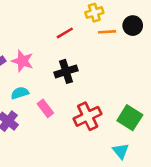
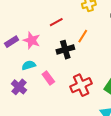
orange line: (107, 32) -> (83, 36), moved, turned -56
red line: (65, 33) -> (56, 22), moved

